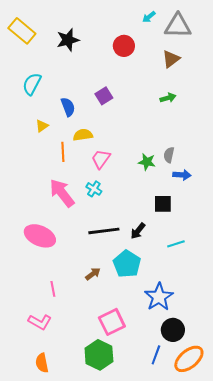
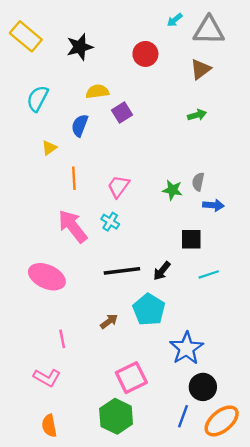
blue semicircle: (68, 107) -> (80, 125), turned -138
yellow semicircle: (83, 135) -> (97, 91), moved
cyan line: (176, 244) -> (209, 274), moved

